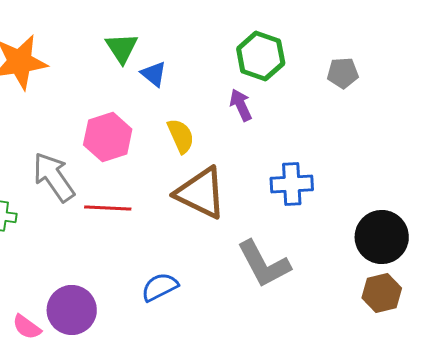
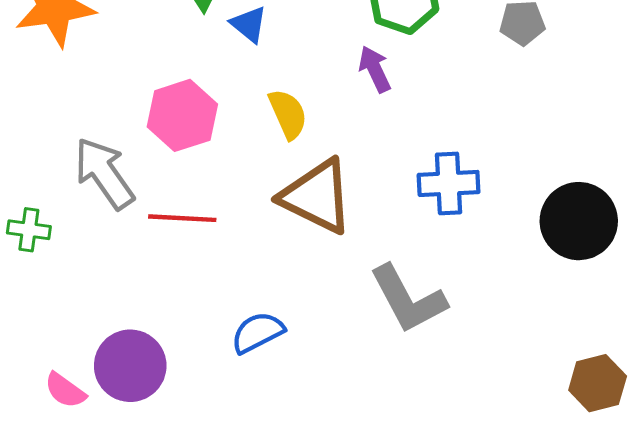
black circle: (382, 237) -> (579, 221), moved
brown hexagon: (382, 293) -> (598, 383), moved

